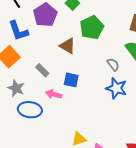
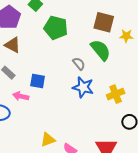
green pentagon: (92, 28) -> (56, 28), turned -30
brown triangle: (68, 46) -> (13, 45), moved

